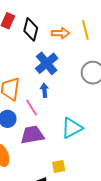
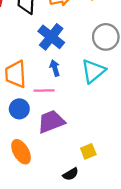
pink line: (32, 107) -> (44, 90), turned -48
cyan triangle: (72, 128) -> (93, 71), moved

